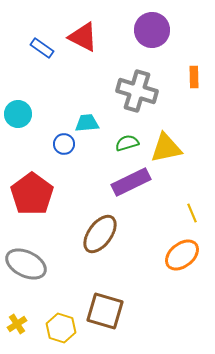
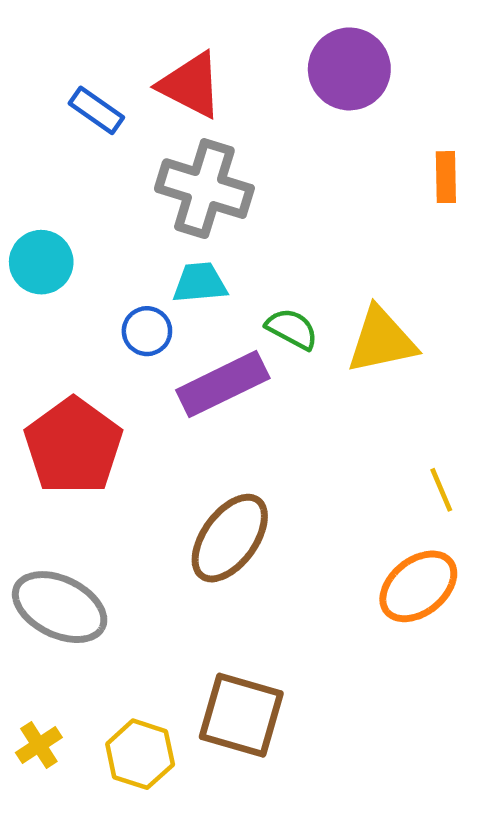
gray cross: (137, 91) -> (204, 189), moved
green semicircle: (127, 143) -> (292, 329), turned 45
purple rectangle: (131, 182) -> (223, 384), moved

